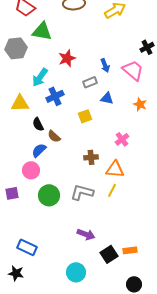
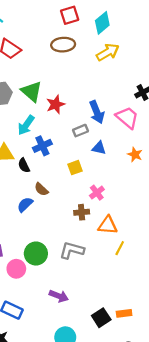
green triangle: (42, 31) -> (32, 91), moved, turned 30
blue arrow: (105, 65) -> (97, 112), size x1.5
black semicircle: (38, 124) -> (24, 165), moved
pink cross: (122, 139) -> (97, 193), moved
pink circle: (31, 170) -> (16, 269), moved
yellow line: (112, 190) -> (120, 248), moved
purple arrow: (86, 234) -> (59, 296), moved

